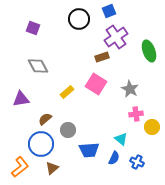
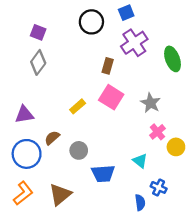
brown rectangle: (102, 57) -> (108, 66), moved, turned -56
gray diamond: (38, 66) -> (38, 62), moved, turned 65
pink cross: (136, 114) -> (157, 132), turned -32
blue circle: (41, 144) -> (27, 154), moved
blue semicircle: (114, 158) -> (140, 203), moved, turned -32
brown triangle: (52, 168) -> (60, 194), size x1.5

